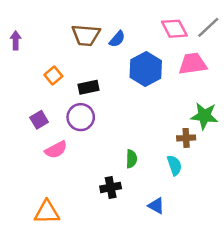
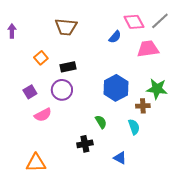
blue semicircle: (117, 39) -> (115, 37), moved
blue hexagon: (146, 69) -> (116, 88), moved
green semicircle: (131, 159) -> (101, 122), turned -32

